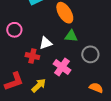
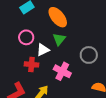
pink circle: (14, 30) -> (26, 37), moved
green triangle: (71, 36) -> (59, 39), moved, turned -48

